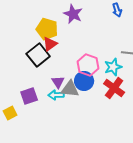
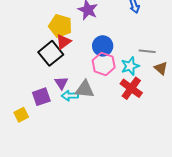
blue circle: (84, 81) -> (103, 46), moved
purple triangle: (58, 82) -> (61, 83), moved

